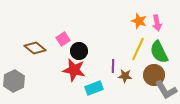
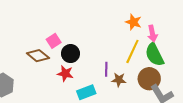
pink arrow: (157, 23) -> (152, 34), moved
brown diamond: (35, 48) -> (38, 56), moved
red star: (74, 70) -> (65, 73), size x0.7

